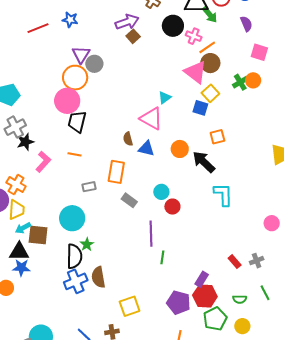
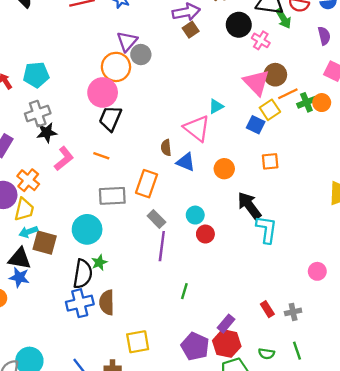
orange line: (207, 47) -> (288, 94), moved
black arrow: (204, 162) -> (249, 206), moved
gray rectangle: (89, 187) -> (112, 196), size x1.6
purple line: (151, 234) -> (162, 246), moved

